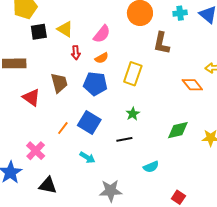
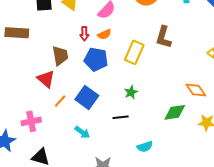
brown L-shape: (161, 43) -> (164, 37), moved
red arrow: (76, 53) -> (84, 34), moved
orange diamond: (192, 85) -> (196, 90), moved
red triangle: (31, 97) -> (46, 79), moved
pink cross: (36, 151) -> (31, 121), turned 30

